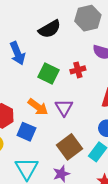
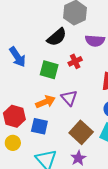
black semicircle: (50, 29) -> (57, 37), moved
orange arrow: (38, 107) -> (45, 102), turned -48

